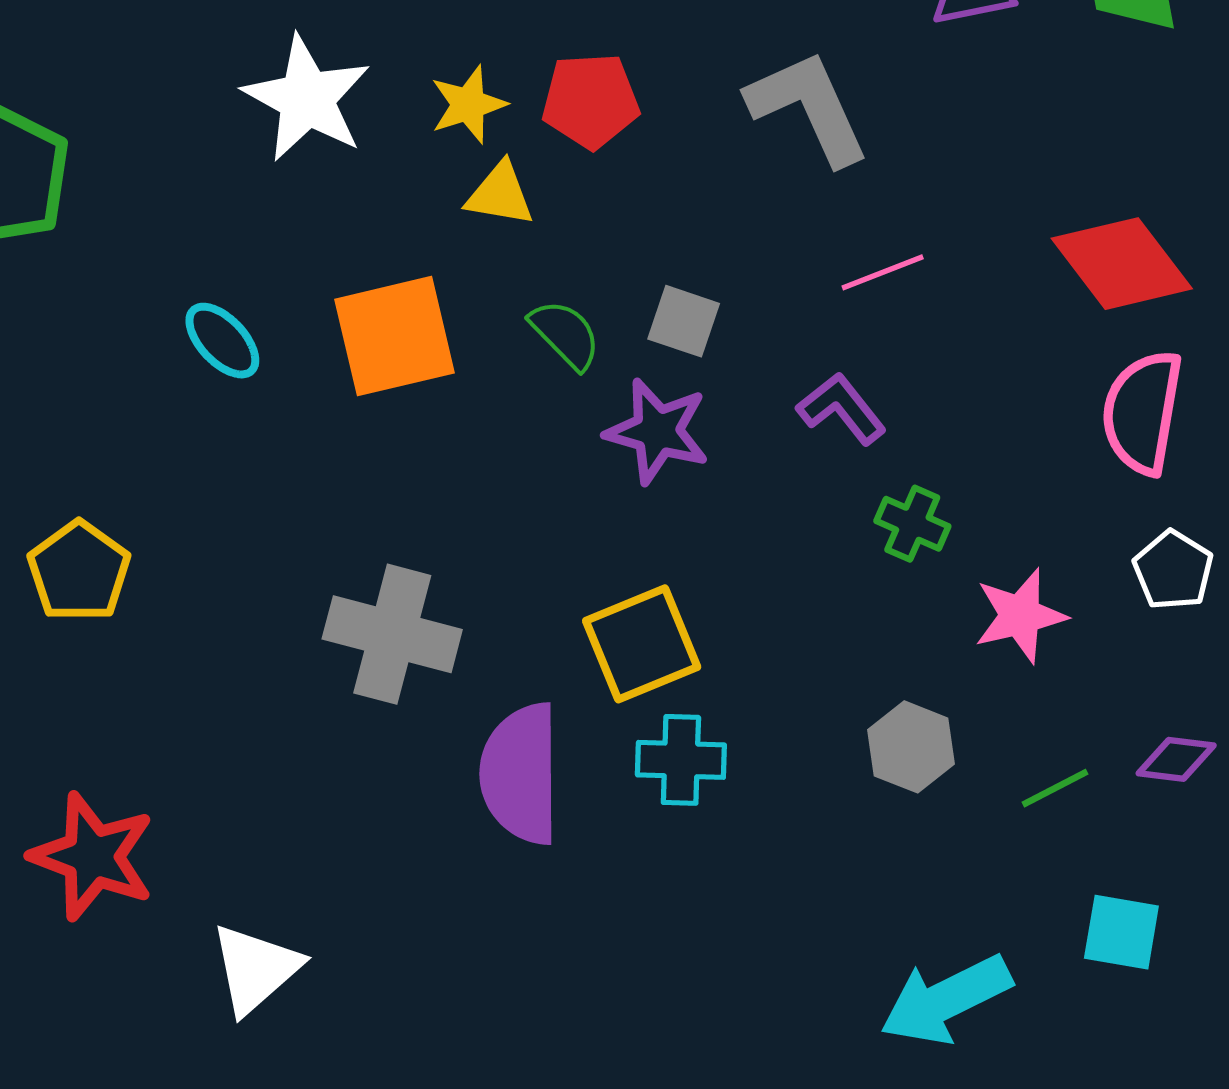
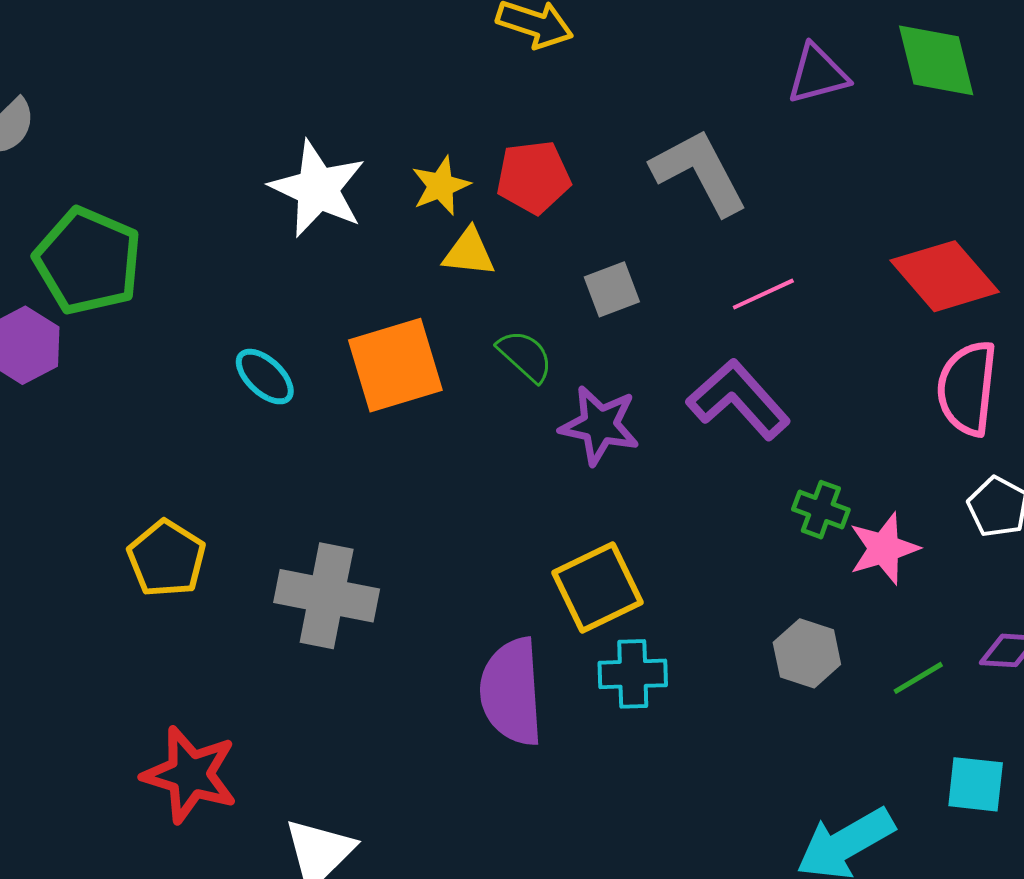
gray square: (684, 321) -> (612, 289), moved, turned -36
purple L-shape: (842, 409) -> (738, 399), size x1.5
green cross: (912, 524) -> (821, 510), moved
gray cross: (392, 634) -> (327, 596), moved

